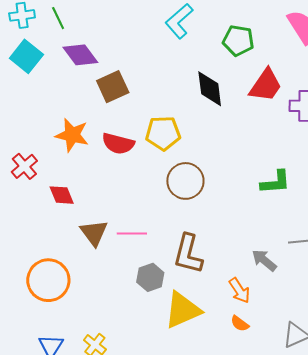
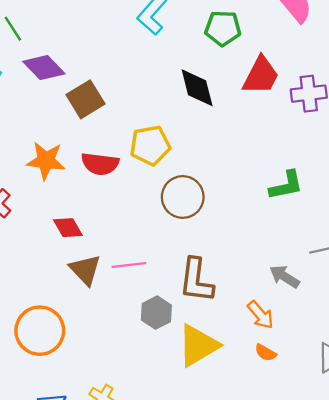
red diamond: (62, 195) -> (68, 228), moved

